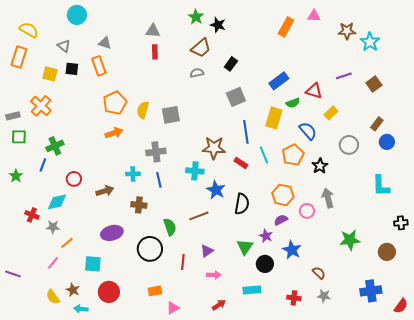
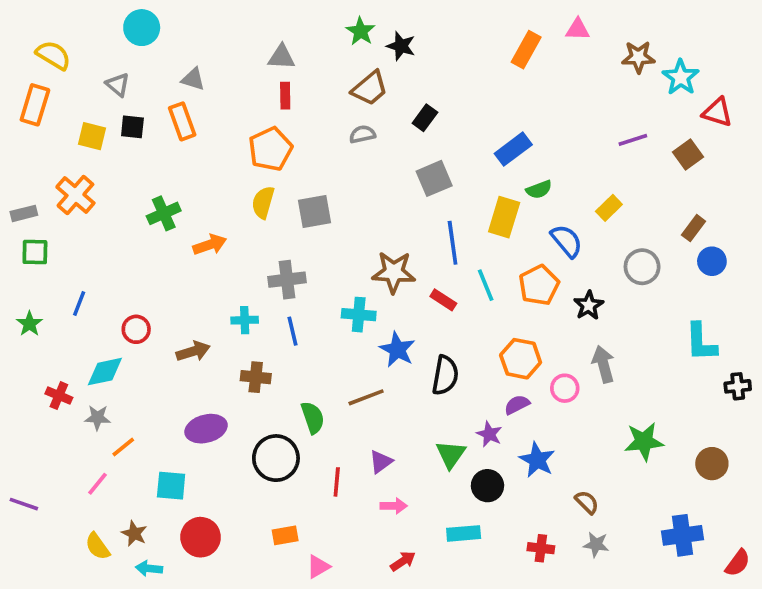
red triangle: (314, 91) -> (717, 112), moved
orange pentagon: (115, 103) -> (270, 149), moved
green cross: (55, 146) -> (164, 213), moved
black cross: (401, 223) -> (738, 386), moved

